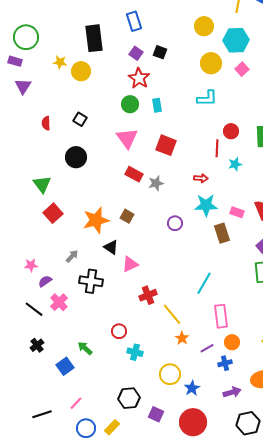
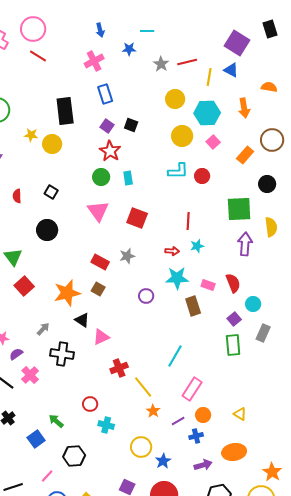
red circle: (231, 131) -> (202, 176), moved
cyan star: (235, 164) -> (197, 246), moved
red rectangle: (134, 174) -> (100, 262), moved
pink rectangle: (221, 316) -> (192, 389), turned 40
black hexagon: (129, 398) -> (74, 456), moved

